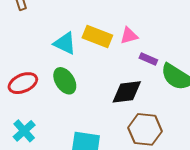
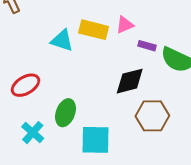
green ellipse: (65, 81) -> (65, 113), moved, turned 60

